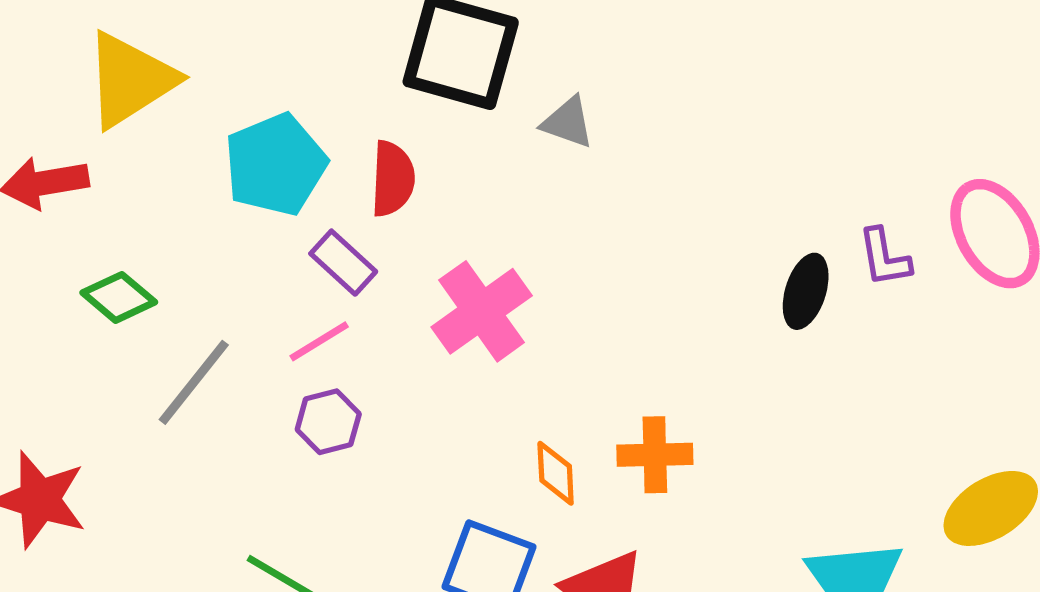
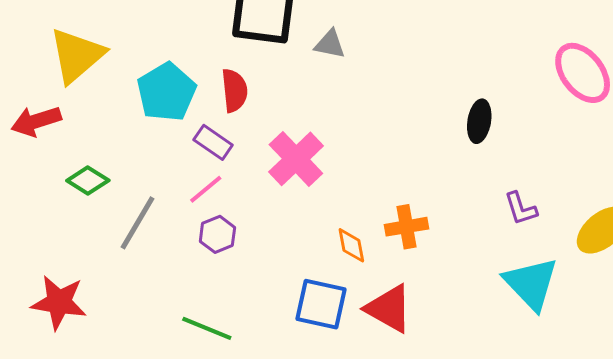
purple L-shape: (884, 257) -> (521, 209), moved

